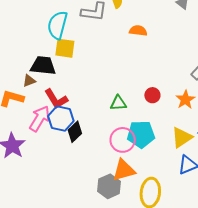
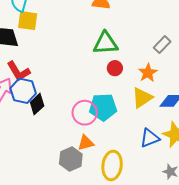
green triangle: (118, 103) -> (105, 43), moved, size x1.5
yellow triangle: (182, 137) -> (142, 98), moved
orange triangle: (124, 170) -> (86, 143), size x0.7

